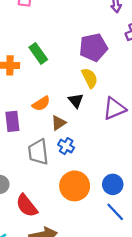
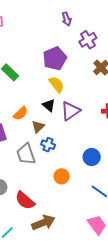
purple triangle: (114, 109) -> (71, 111), moved
blue circle: (113, 184) -> (92, 157), moved
orange circle: (75, 186) -> (62, 176), size x0.6

